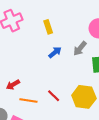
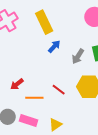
yellow rectangle: (48, 27) -> (44, 22), size x1.6
gray arrow: (80, 48) -> (78, 56), moved

